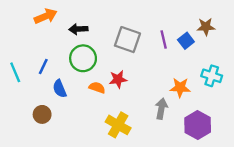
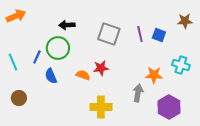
orange arrow: (46, 16) -> (16, 16), moved
brown star: (206, 27) -> (185, 21), moved
blue square: (186, 41) -> (159, 35), turned -32
green circle: (83, 58) -> (58, 48), moved
brown circle: (42, 114) -> (19, 98), moved
yellow cross: (118, 125) -> (101, 107), turned -30

